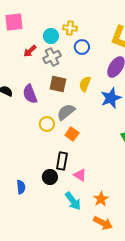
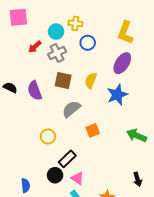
yellow circle: (47, 124) -> (48, 137), moved
orange square: (72, 134) -> (93, 130), moved, turned 32
black rectangle: (62, 161) -> (67, 159), turned 36
pink triangle: (80, 175) -> (77, 178), moved

